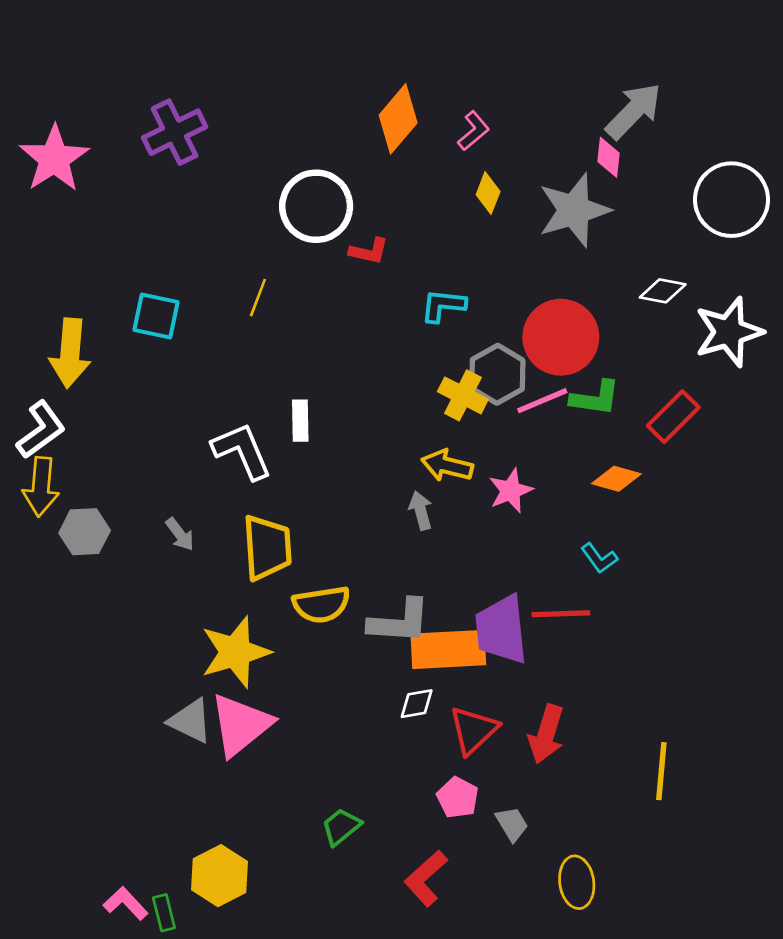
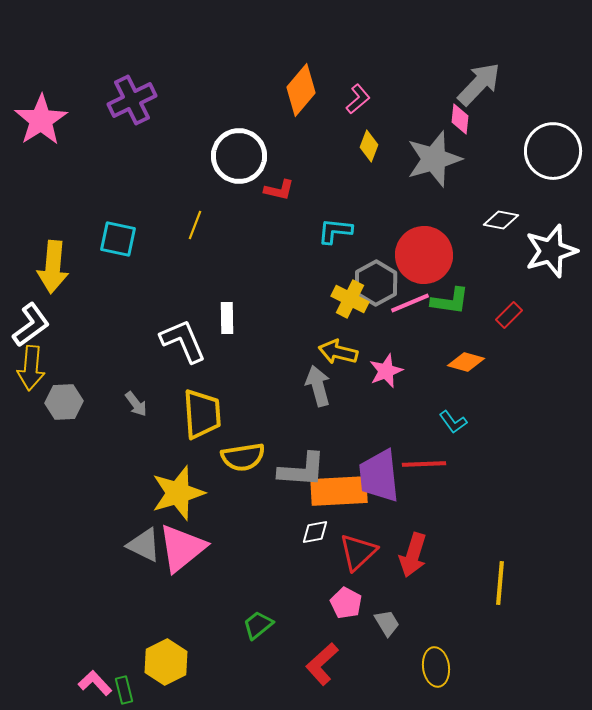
red rectangle: (673, 417) -> (509, 315), size x0.7
gray arrow: (421, 511) -> (318, 386), size x1.4

